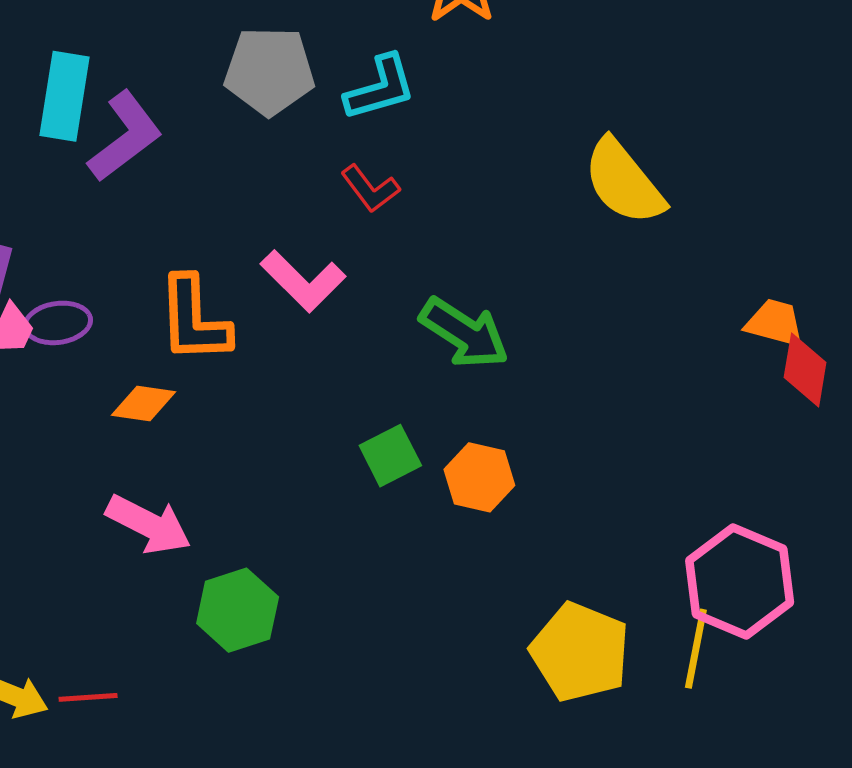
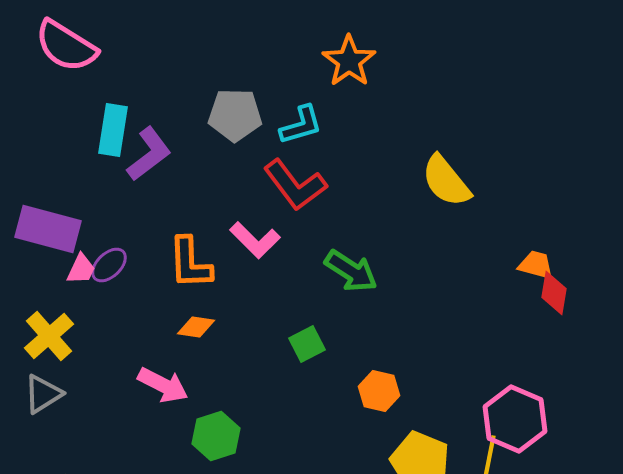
red L-shape: (370, 189) -> (295, 185), size x1.8
purple ellipse: (58, 323) -> (109, 265), turned -36
orange diamond: (144, 404) -> (196, 327), moved
orange hexagon: (479, 477) -> (379, 391), moved

